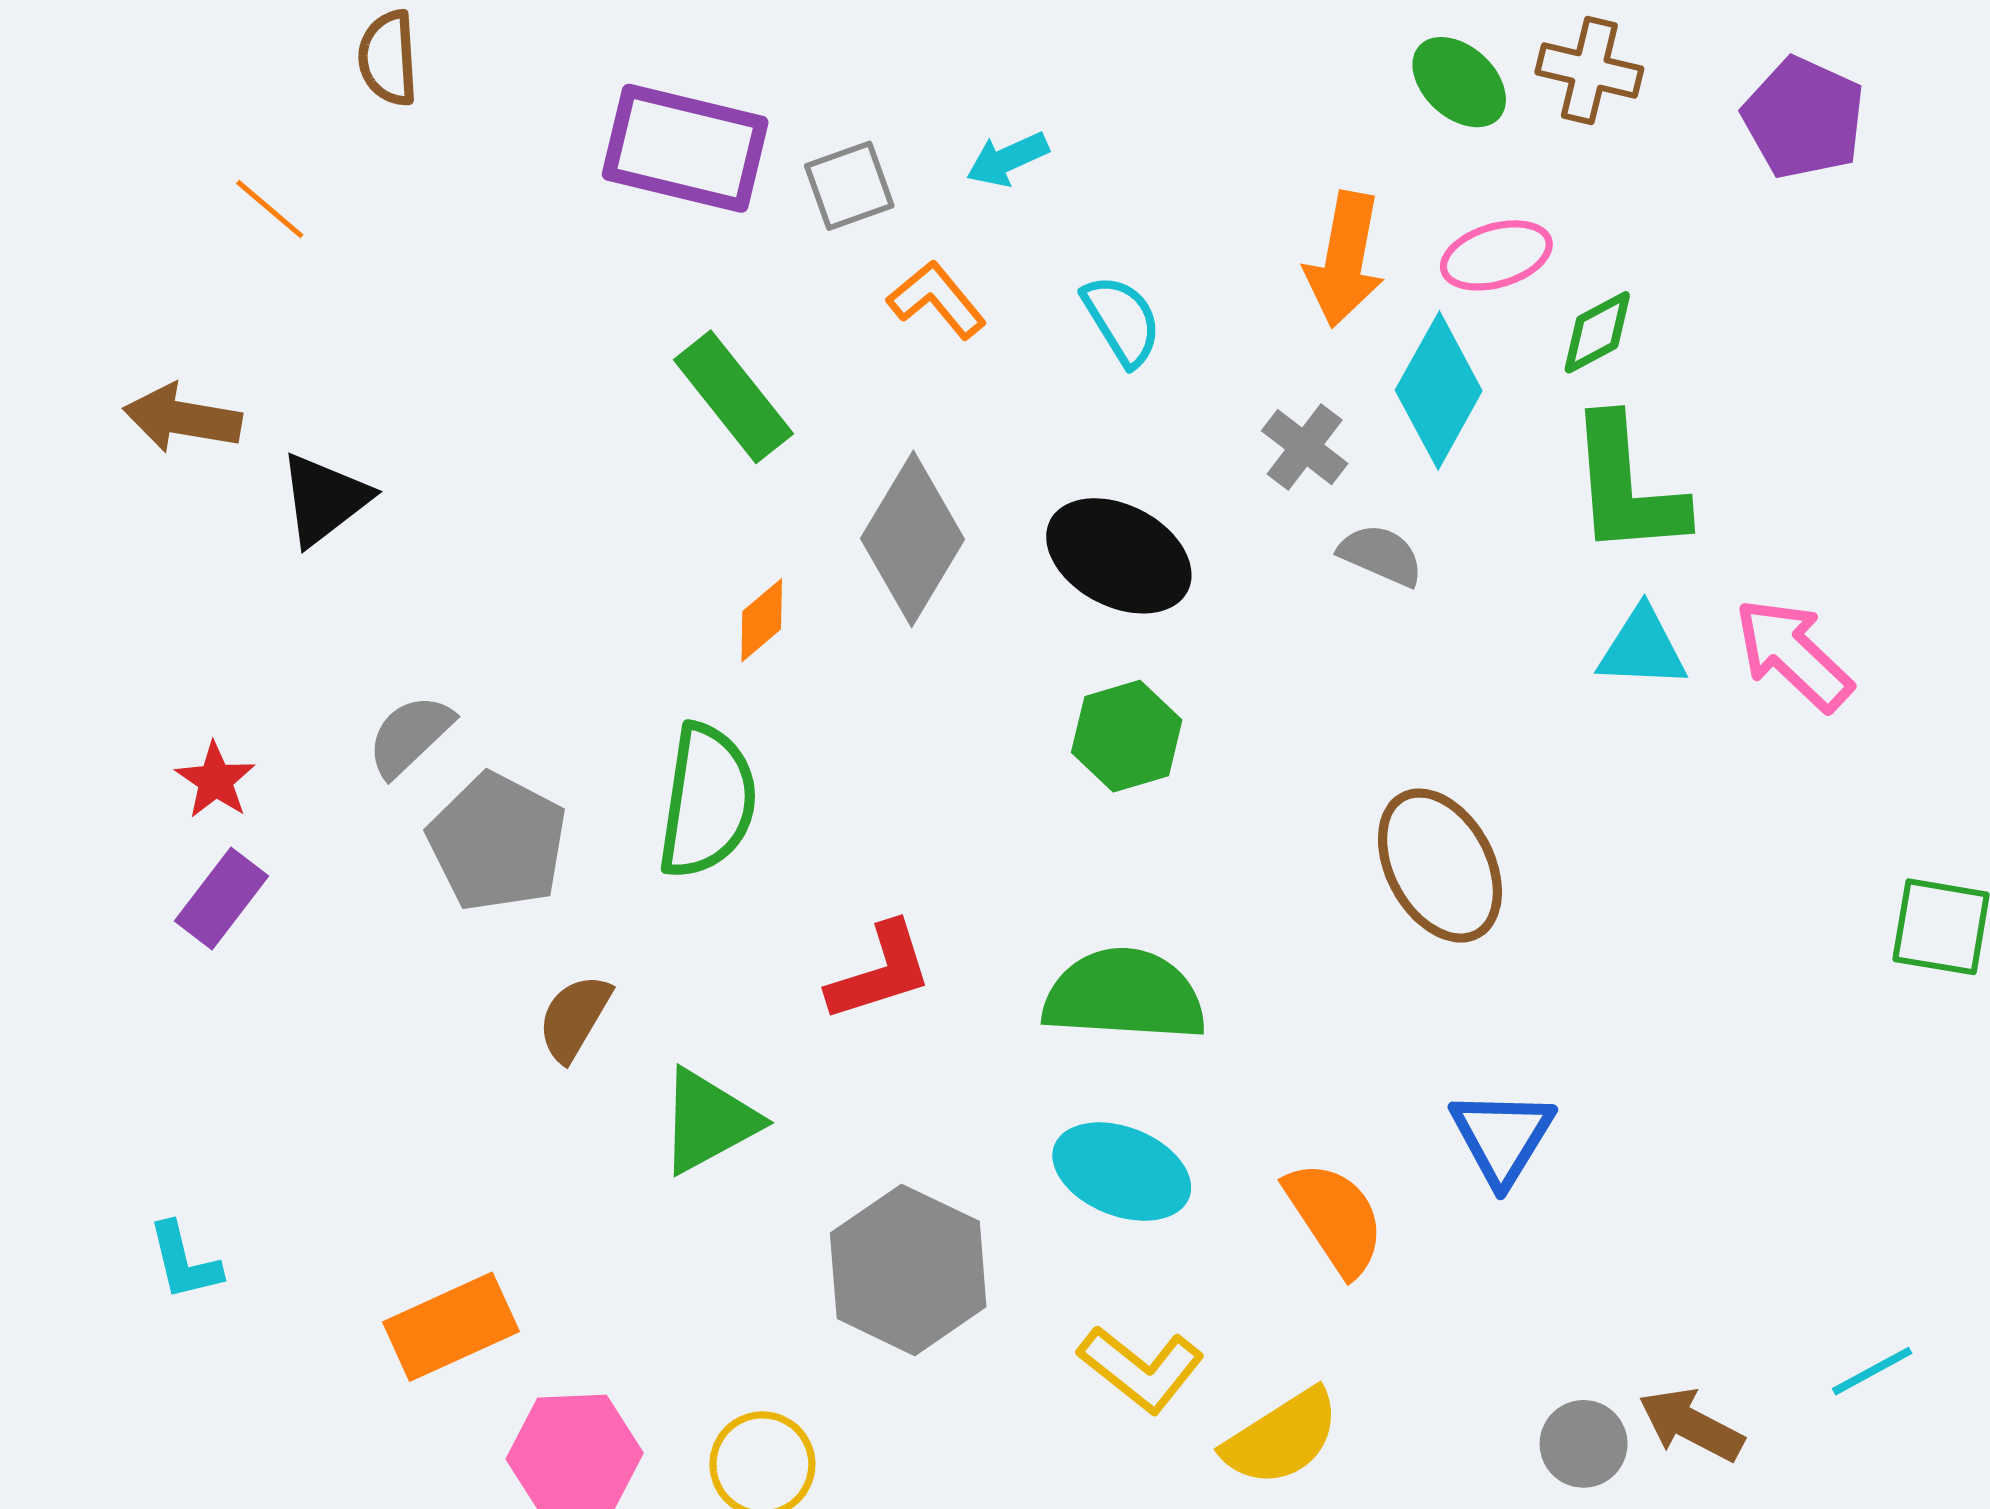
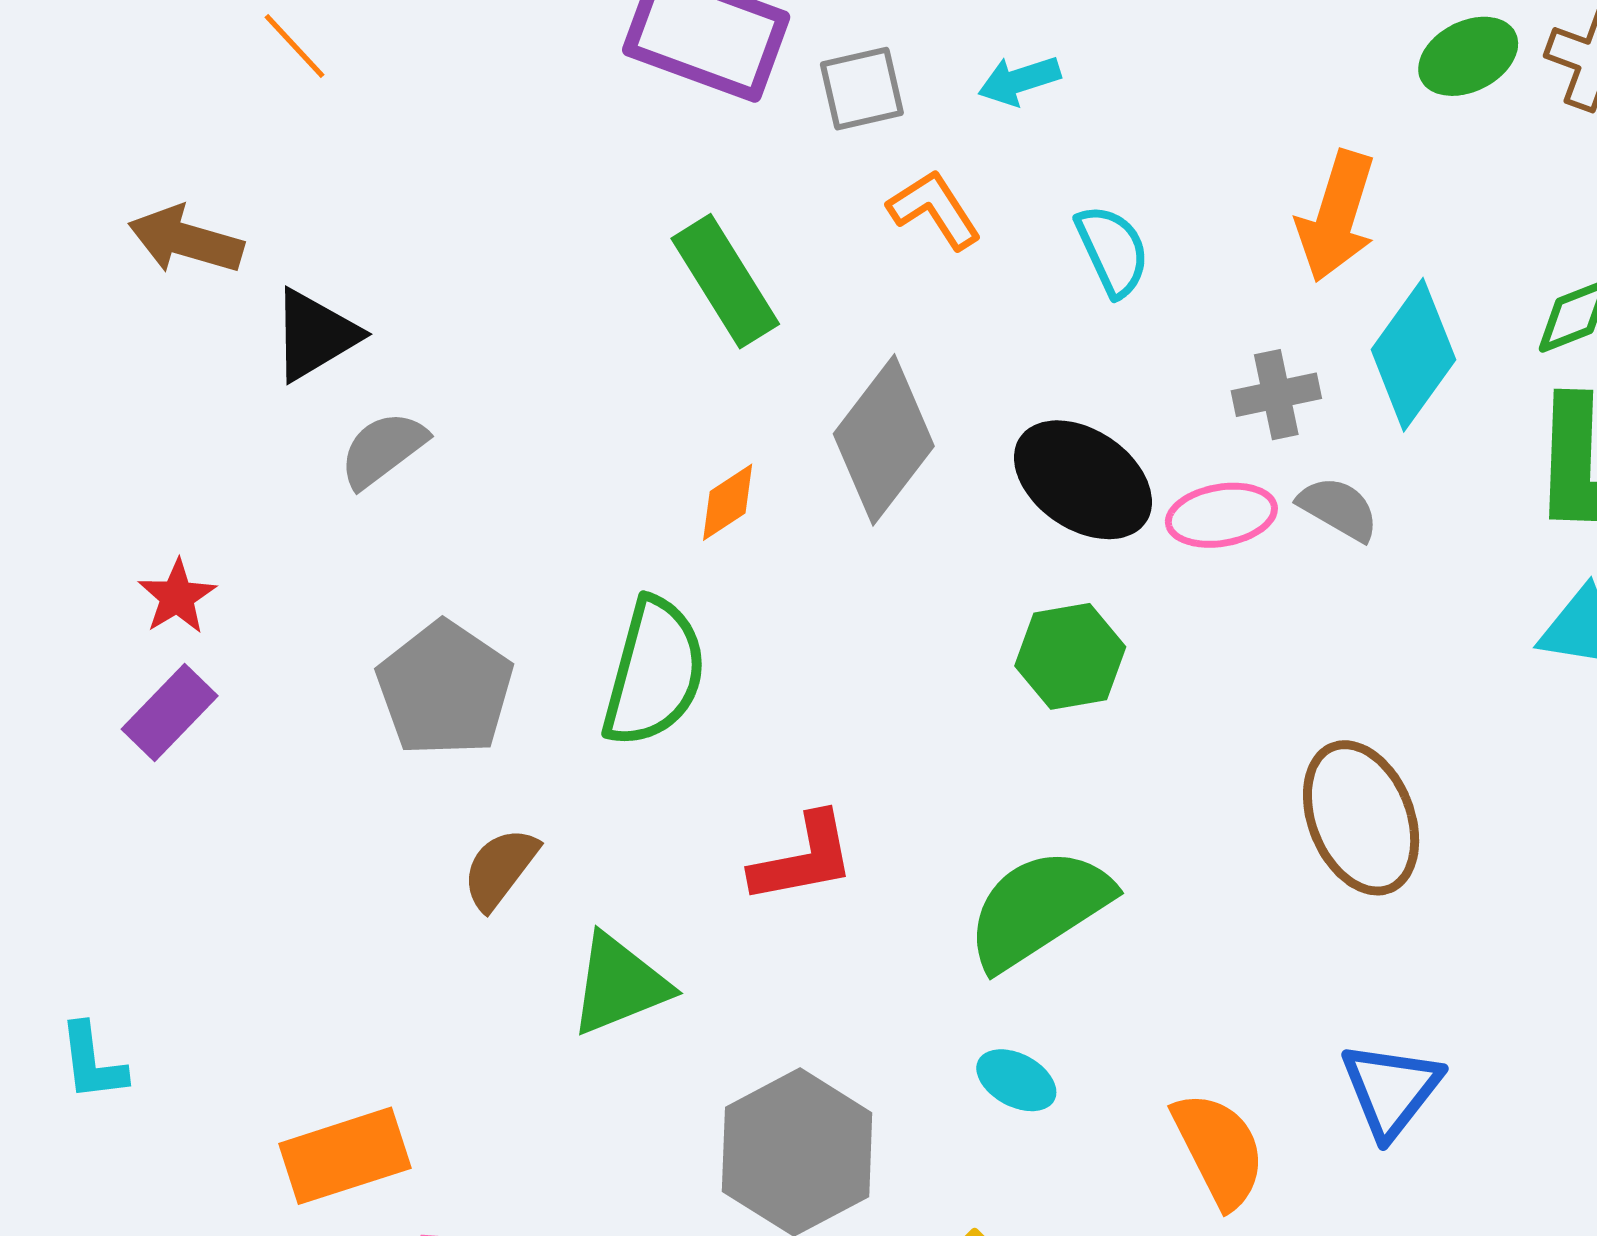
green ellipse: (1459, 82) -> (1468, 56), turned -76
pink ellipse: (1496, 255) -> (1221, 515), moved
gray cross: (1305, 447) -> (1276, 395), turned 34
gray semicircle: (410, 736) -> (383, 449), moved
green semicircle: (1124, 995) -> (1039, 909), turned -43
cyan ellipse: (1122, 1172) -> (1016, 1080), size x0.6

